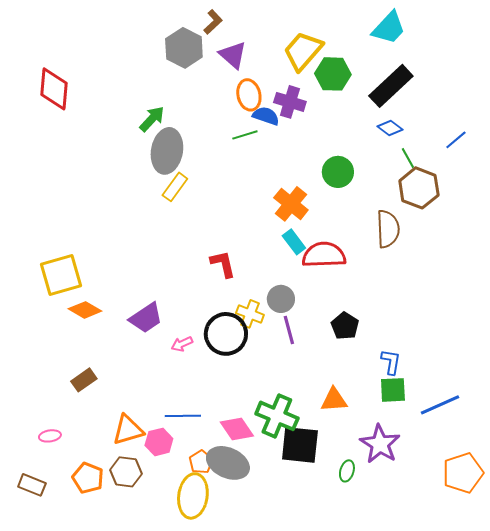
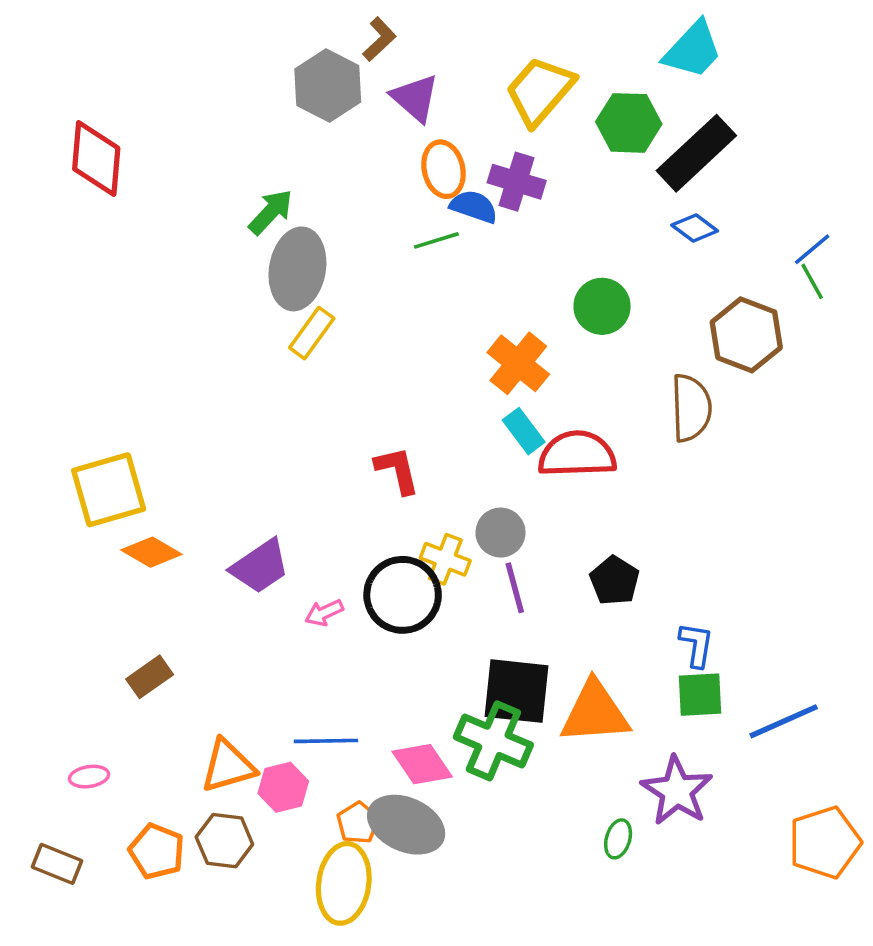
green hexagon: (333, 74) -> (629, 123), moved
green line: (408, 158) -> (812, 281), moved
orange triangle: (334, 400) -> (595, 712), size x1.5
black square: (300, 445) -> (517, 691), moved

